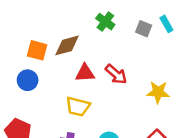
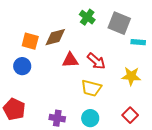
cyan rectangle: (166, 24) -> (138, 42), moved, turned -56
gray square: (144, 29) -> (119, 23), size x1.6
yellow trapezoid: (78, 107) -> (91, 88), moved

